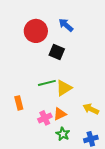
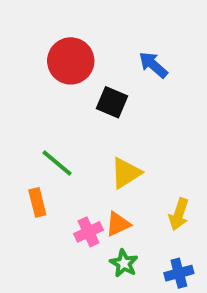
blue arrow: (66, 25) -> (153, 65), moved
green line: (47, 83) -> (57, 163), moved, turned 54
yellow arrow: (91, 109) -> (179, 214), turned -98

